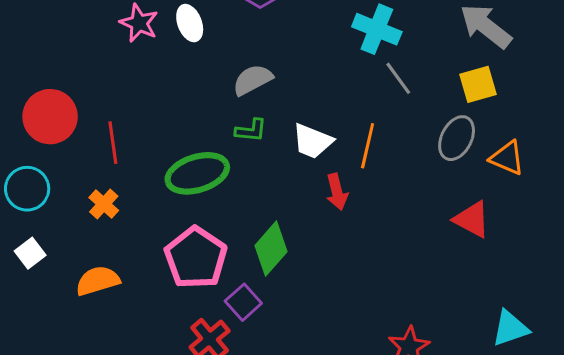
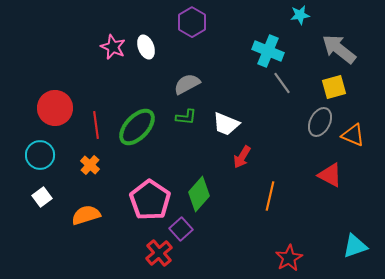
orange line: (368, 146) -> (270, 196), moved
green ellipse: (197, 173) -> (137, 127), moved, turned -30
red arrow: (337, 192) -> (242, 157), turned 45

